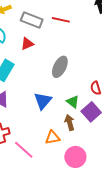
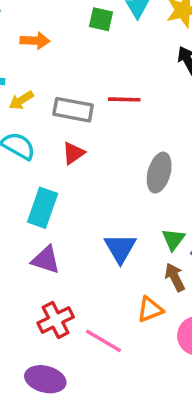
gray ellipse: (60, 67) -> (159, 173), moved
green triangle: (73, 102) -> (173, 239), turned 40

